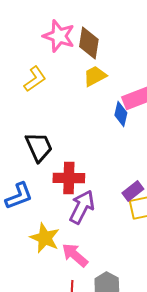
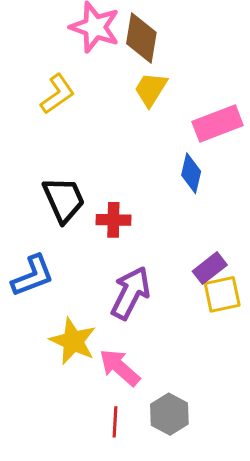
yellow trapezoid: (95, 76) -> (151, 89), turned -30
blue diamond: (121, 114) -> (191, 173), moved
red cross: (69, 178) -> (113, 220), moved, size x0.7

